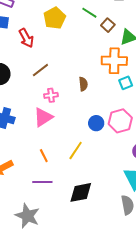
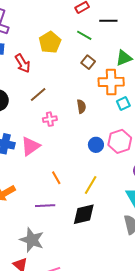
brown square: (108, 25) -> (88, 62), moved
pink triangle: (43, 117) -> (31, 146), moved
yellow line: (76, 150) -> (91, 185), moved
orange line: (44, 156) -> (56, 178), moved

